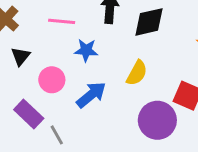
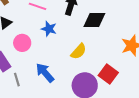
blue arrow: (91, 95) -> (45, 73), moved, turned -105

